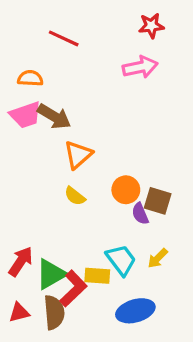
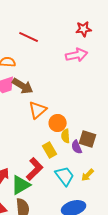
orange circle: (126, 190) -> (58, 123), moved
yellow semicircle: (75, 196) -> (66, 136), moved, turned 48
yellow rectangle: (97, 276) -> (50, 150), moved, turned 56
red L-shape: (73, 289) -> (35, 169), moved

